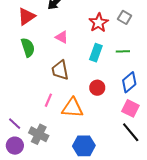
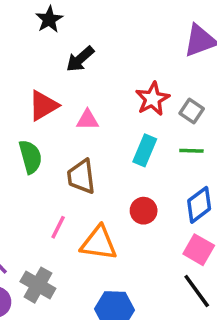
red triangle: (27, 16) -> (43, 106), moved
gray square: (125, 17) -> (192, 111), moved
pink triangle: (62, 37) -> (88, 120), turned -32
green semicircle: (28, 47) -> (30, 157), moved

